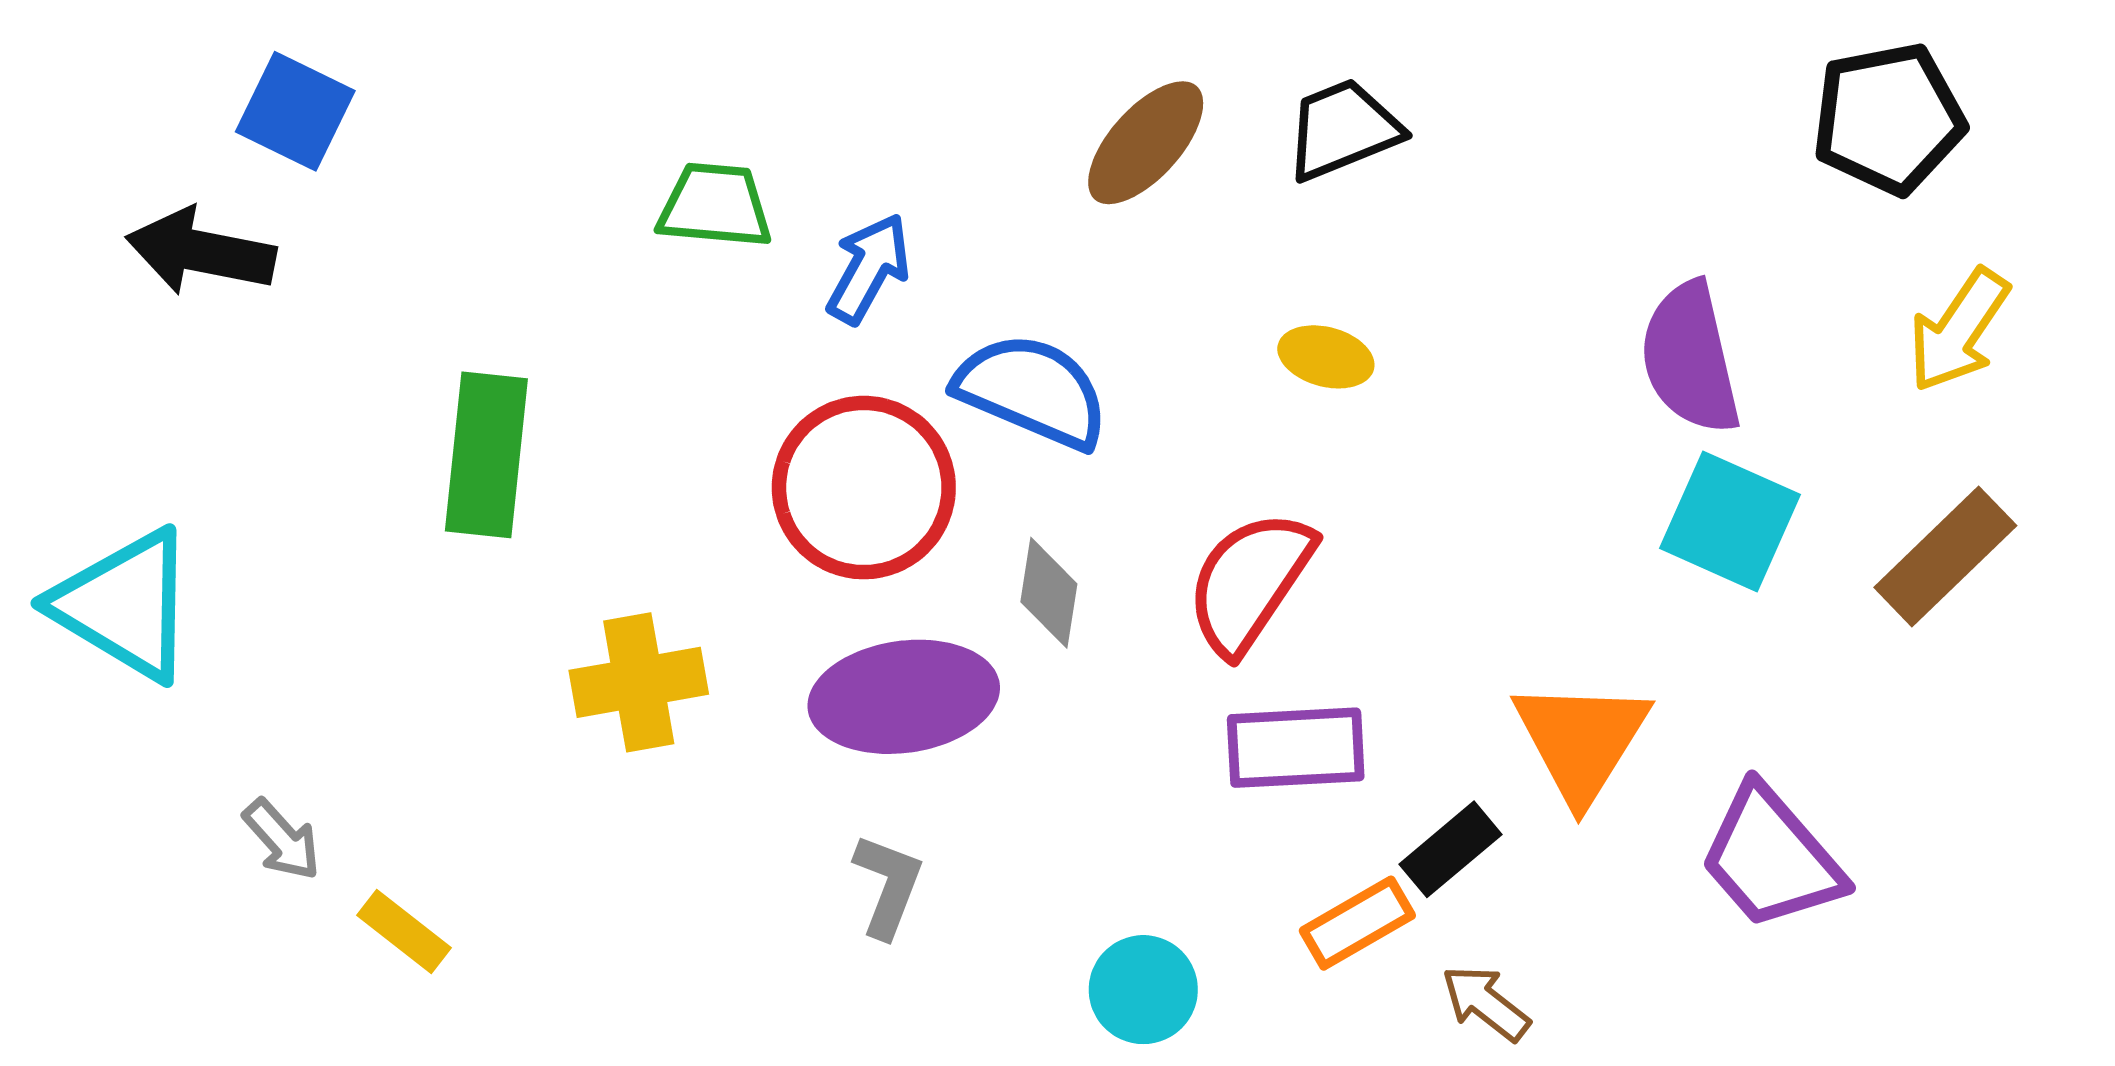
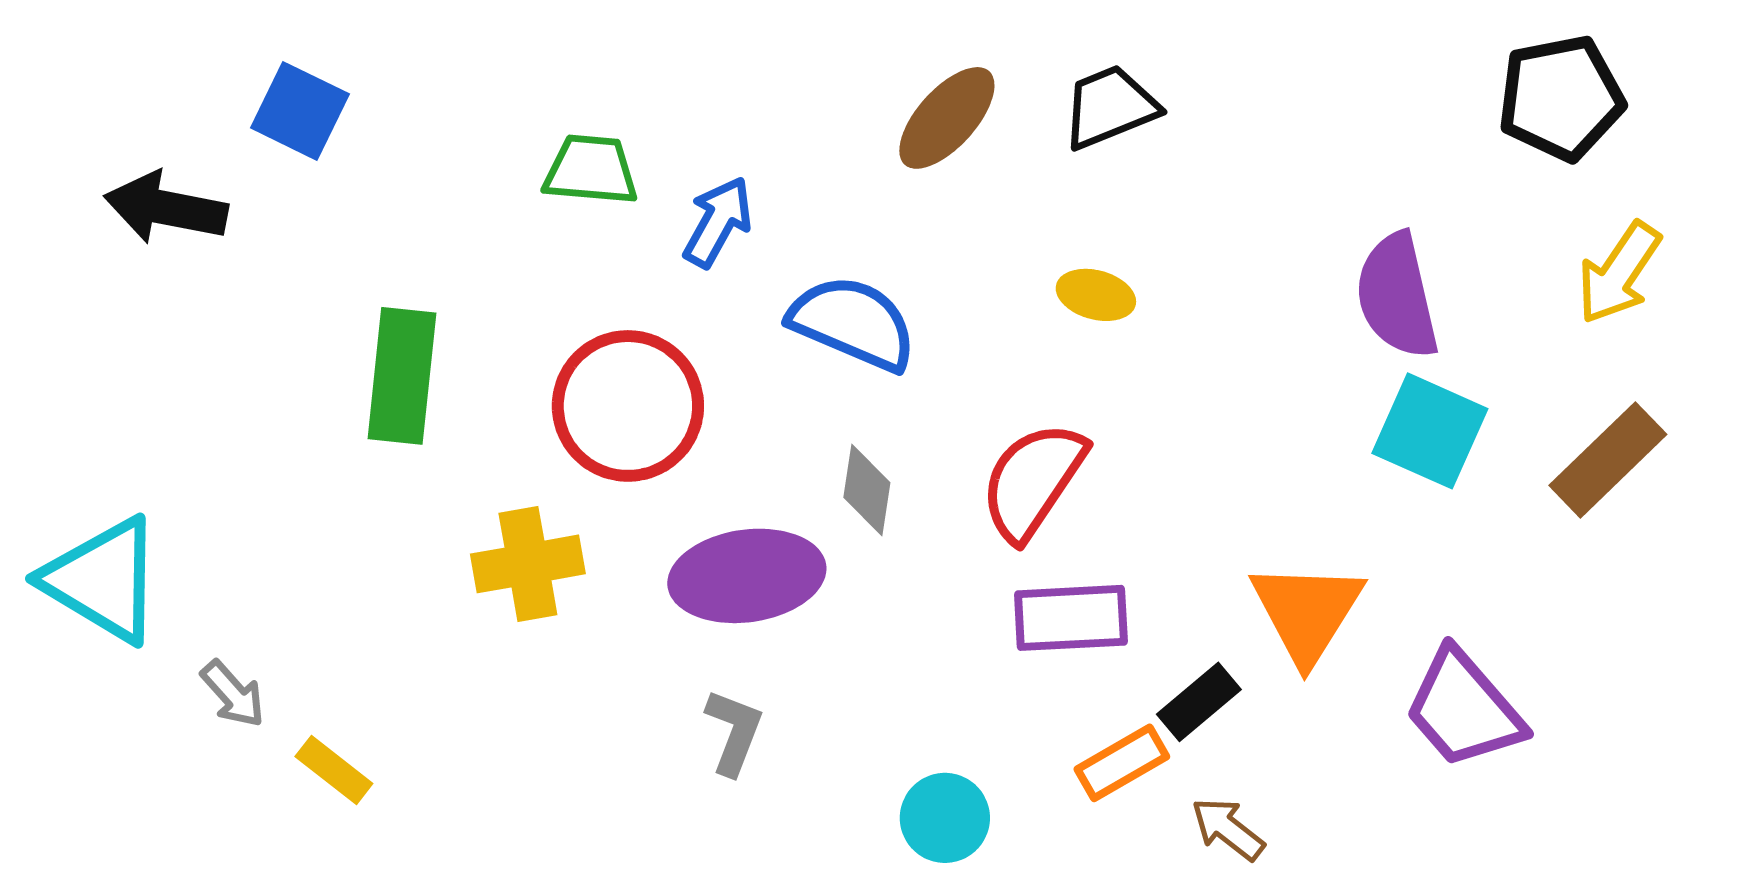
blue square: (295, 111) -> (300, 111), moved
red circle: (864, 488) -> (628, 406), moved
cyan triangle: (125, 605) -> (103, 580), moved

